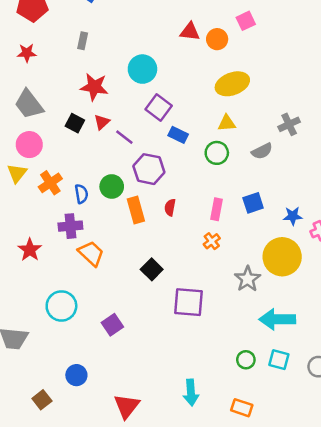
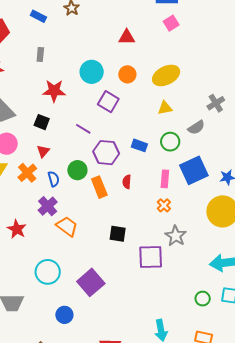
orange circle: (217, 39) -> (127, 74), moved
red triangle: (102, 122) -> (43, 151), moved
blue rectangle: (178, 135) -> (139, 145), moved
green circle: (217, 153) -> (170, 142), moved
blue square: (253, 203) -> (194, 170), size x1.6
purple cross: (70, 226) -> (48, 206), turned -30
black square: (152, 269) -> (118, 234), turned -30
gray star: (248, 279) -> (176, 236), moved
purple square: (112, 325) -> (91, 282), size x1.5
blue circle: (76, 375) -> (64, 315), moved

